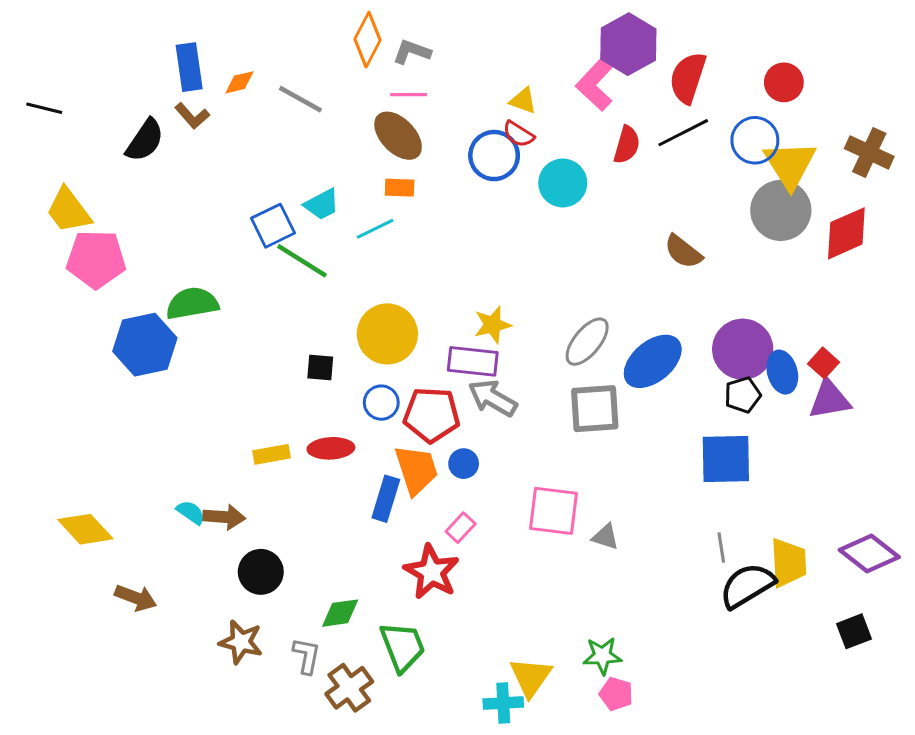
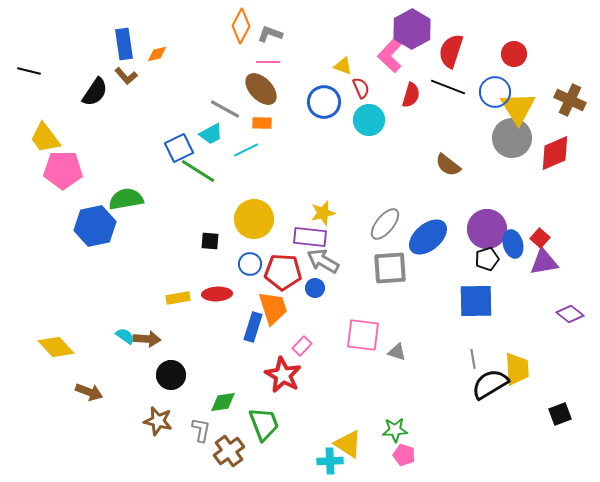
gray line: (300, 99) -> (225, 109), moved
black line: (683, 133) -> (448, 87), turned 48
red semicircle: (518, 134) -> (361, 88), moved, turned -145
blue circle: (464, 464) -> (315, 288), moved
purple diamond: (869, 554) -> (570, 314), moved, size x0.7
yellow triangle: (531, 677) -> (348, 444), turned -32

